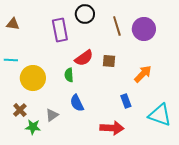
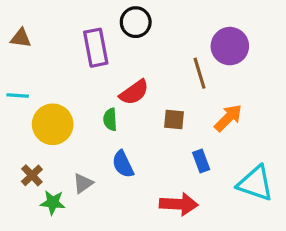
brown line: (117, 26) -> (200, 73), moved
brown square: (109, 61) -> (174, 119), moved

